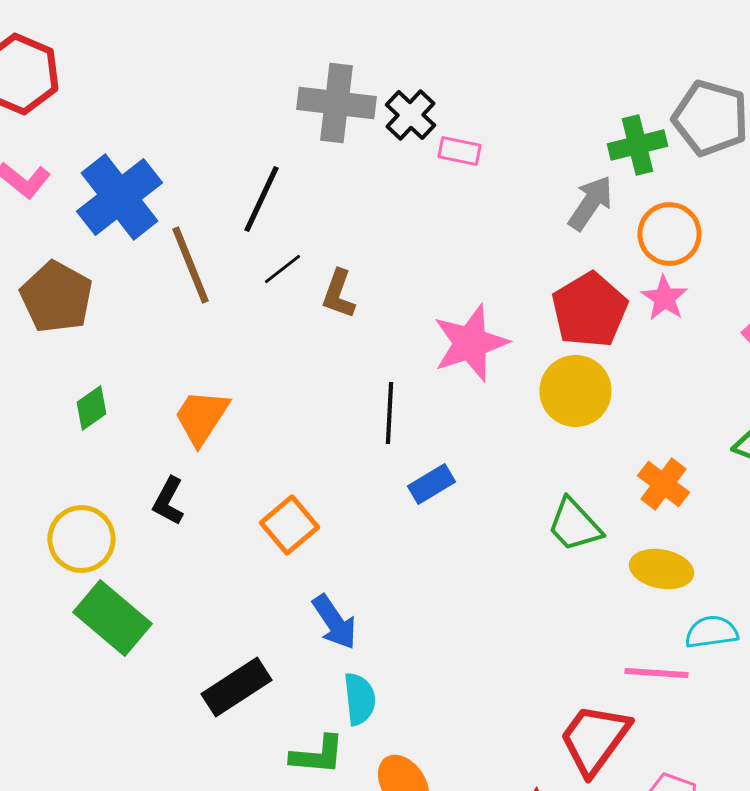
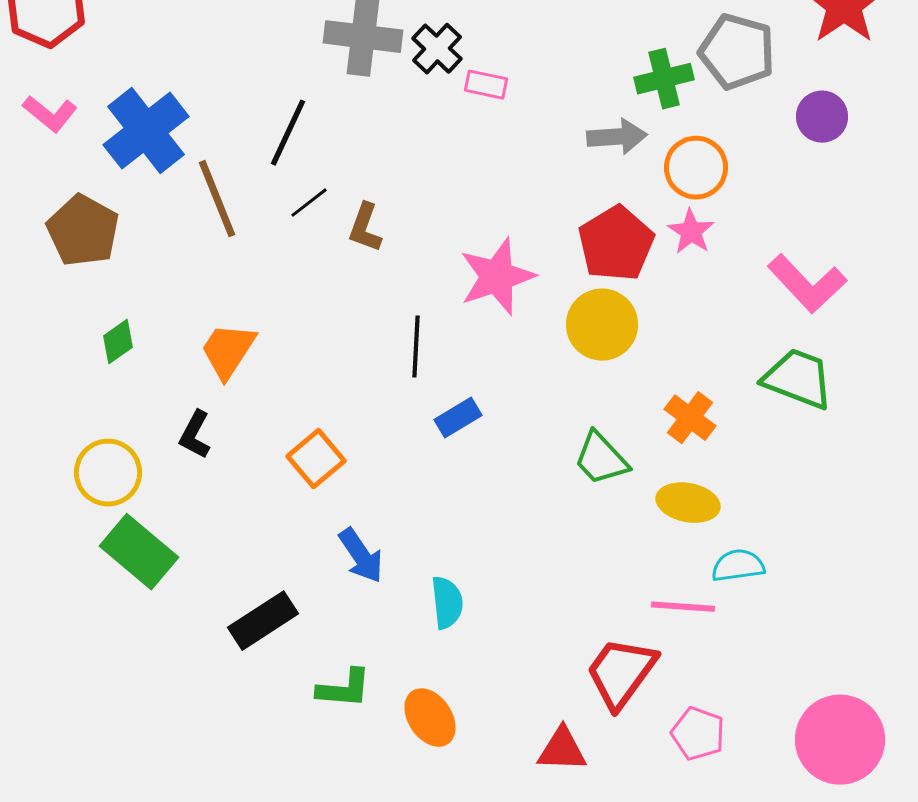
gray arrow: (590, 203) -> (617, 137), turned 52
cyan semicircle: (360, 699) -> (447, 603), moved

